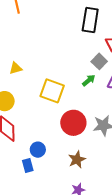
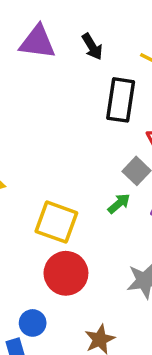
red circle: (73, 123) -> (66, 273), moved

